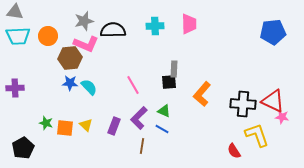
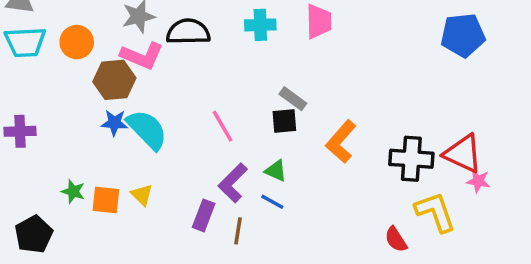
gray rectangle: (174, 69) -> (293, 99), turned -56
cyan semicircle: (89, 87) -> (147, 130), size x1.5
purple rectangle: (114, 126) -> (204, 215), moved

